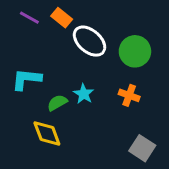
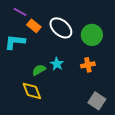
orange rectangle: (62, 18) -> (34, 26), moved
cyan L-shape: (26, 79) -> (15, 42), moved
orange cross: (129, 95) -> (88, 65), turned -32

